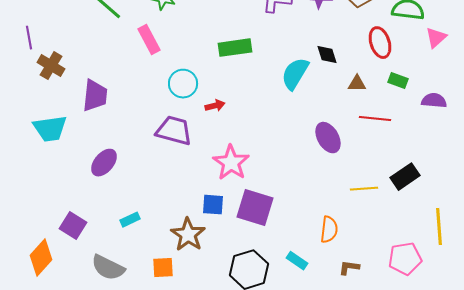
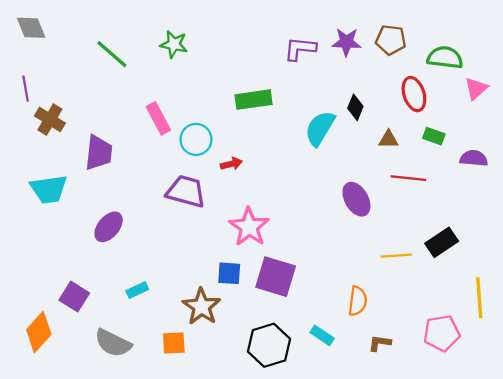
pink rectangle: (149, 40) -> (158, 118), moved
black diamond: (327, 55) -> (355, 107), turned 40

